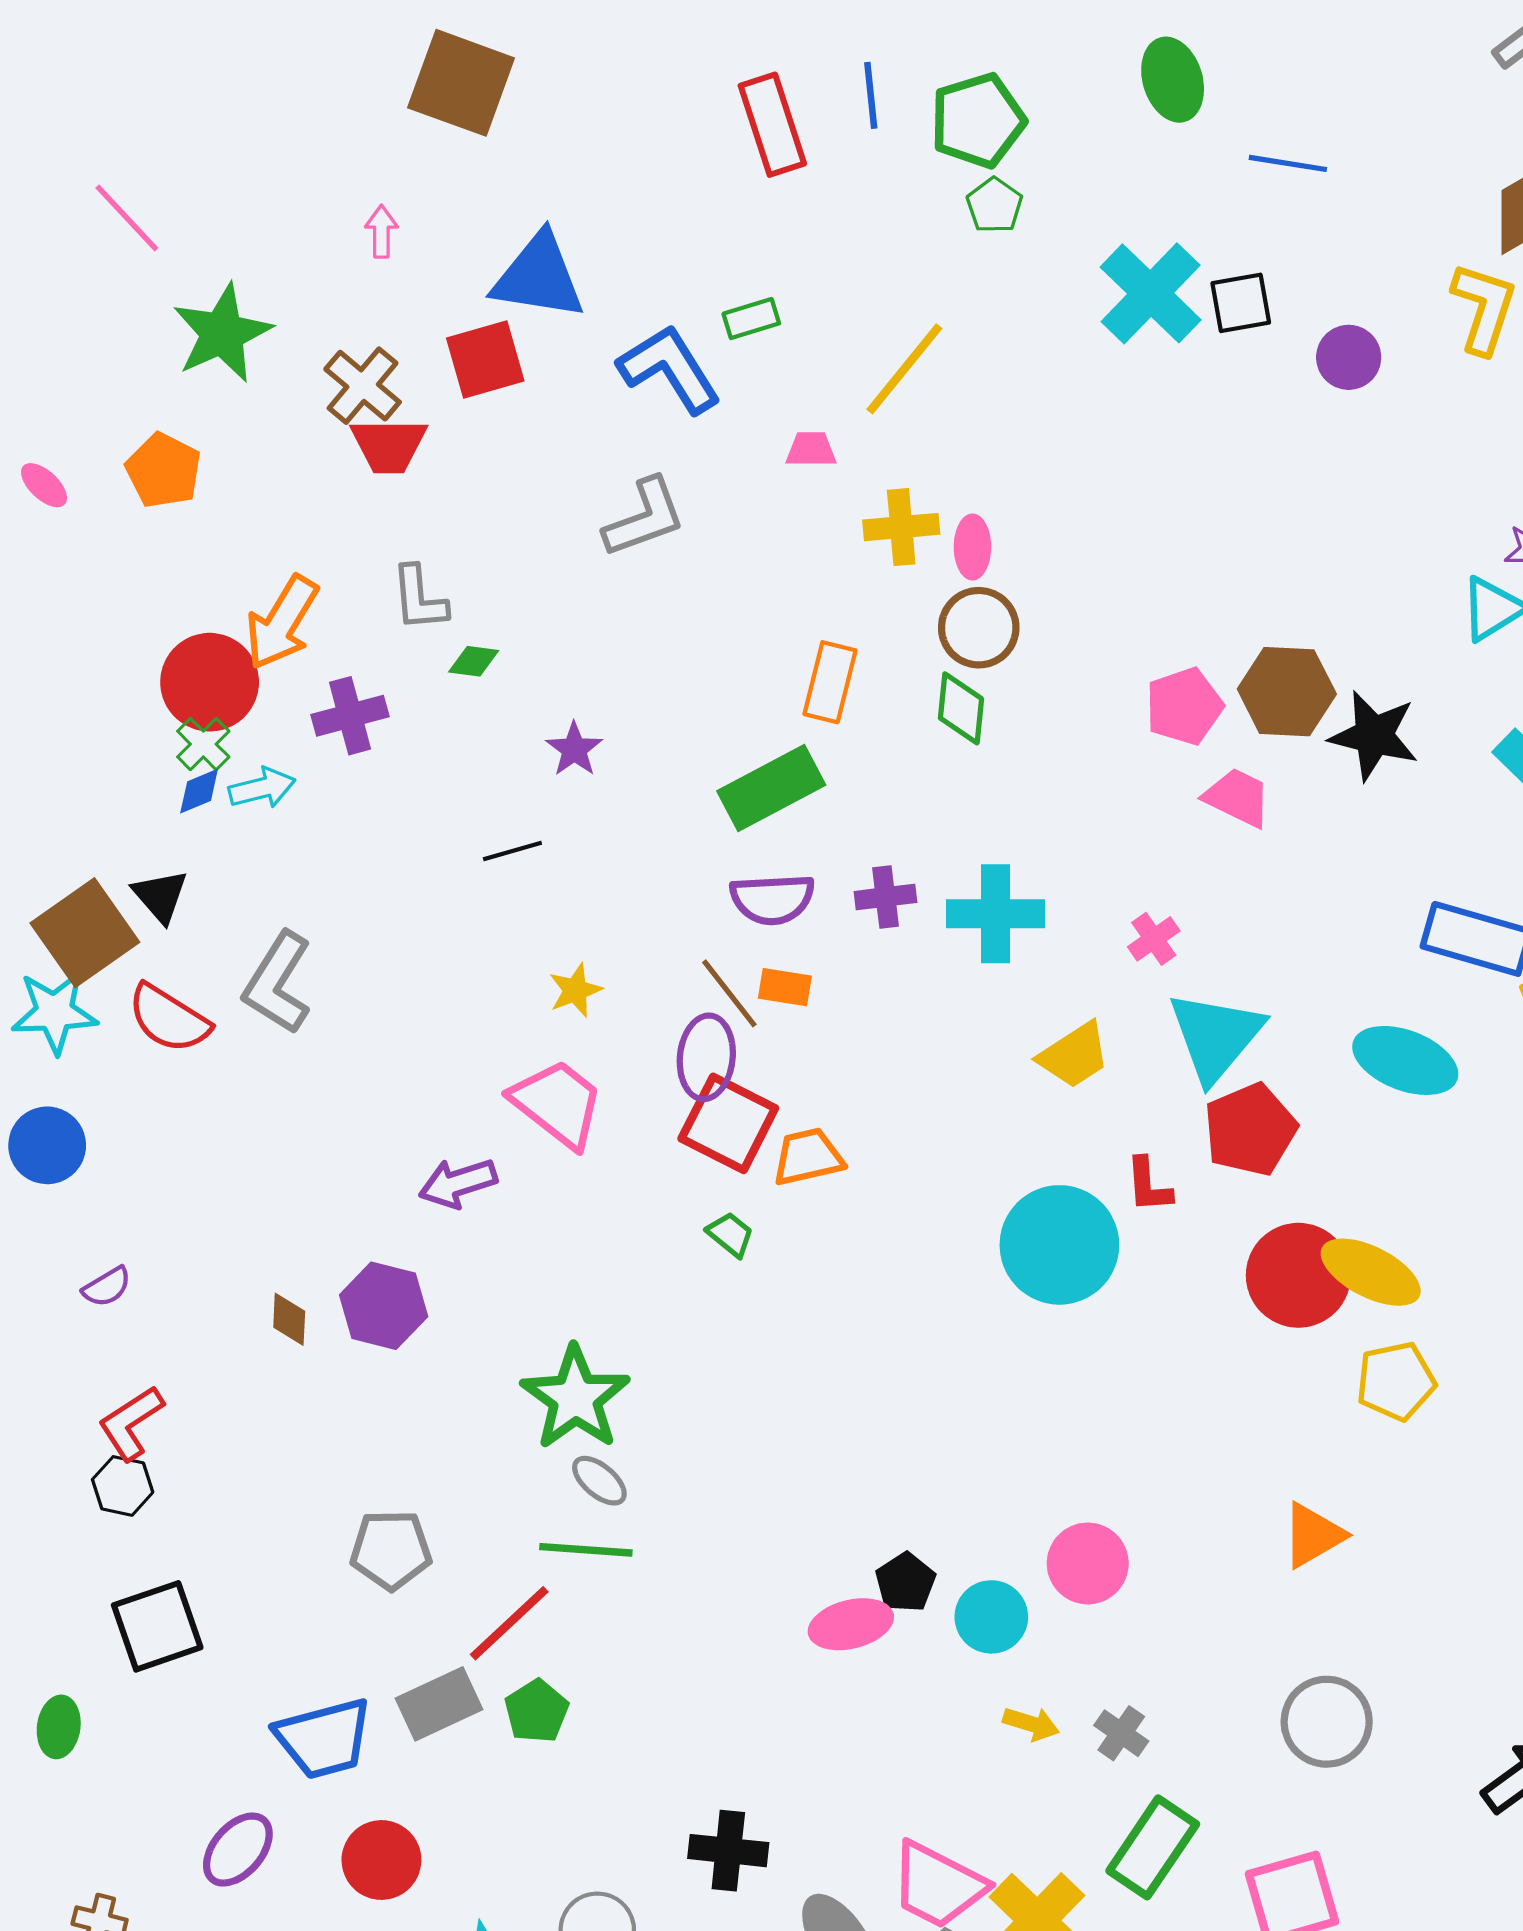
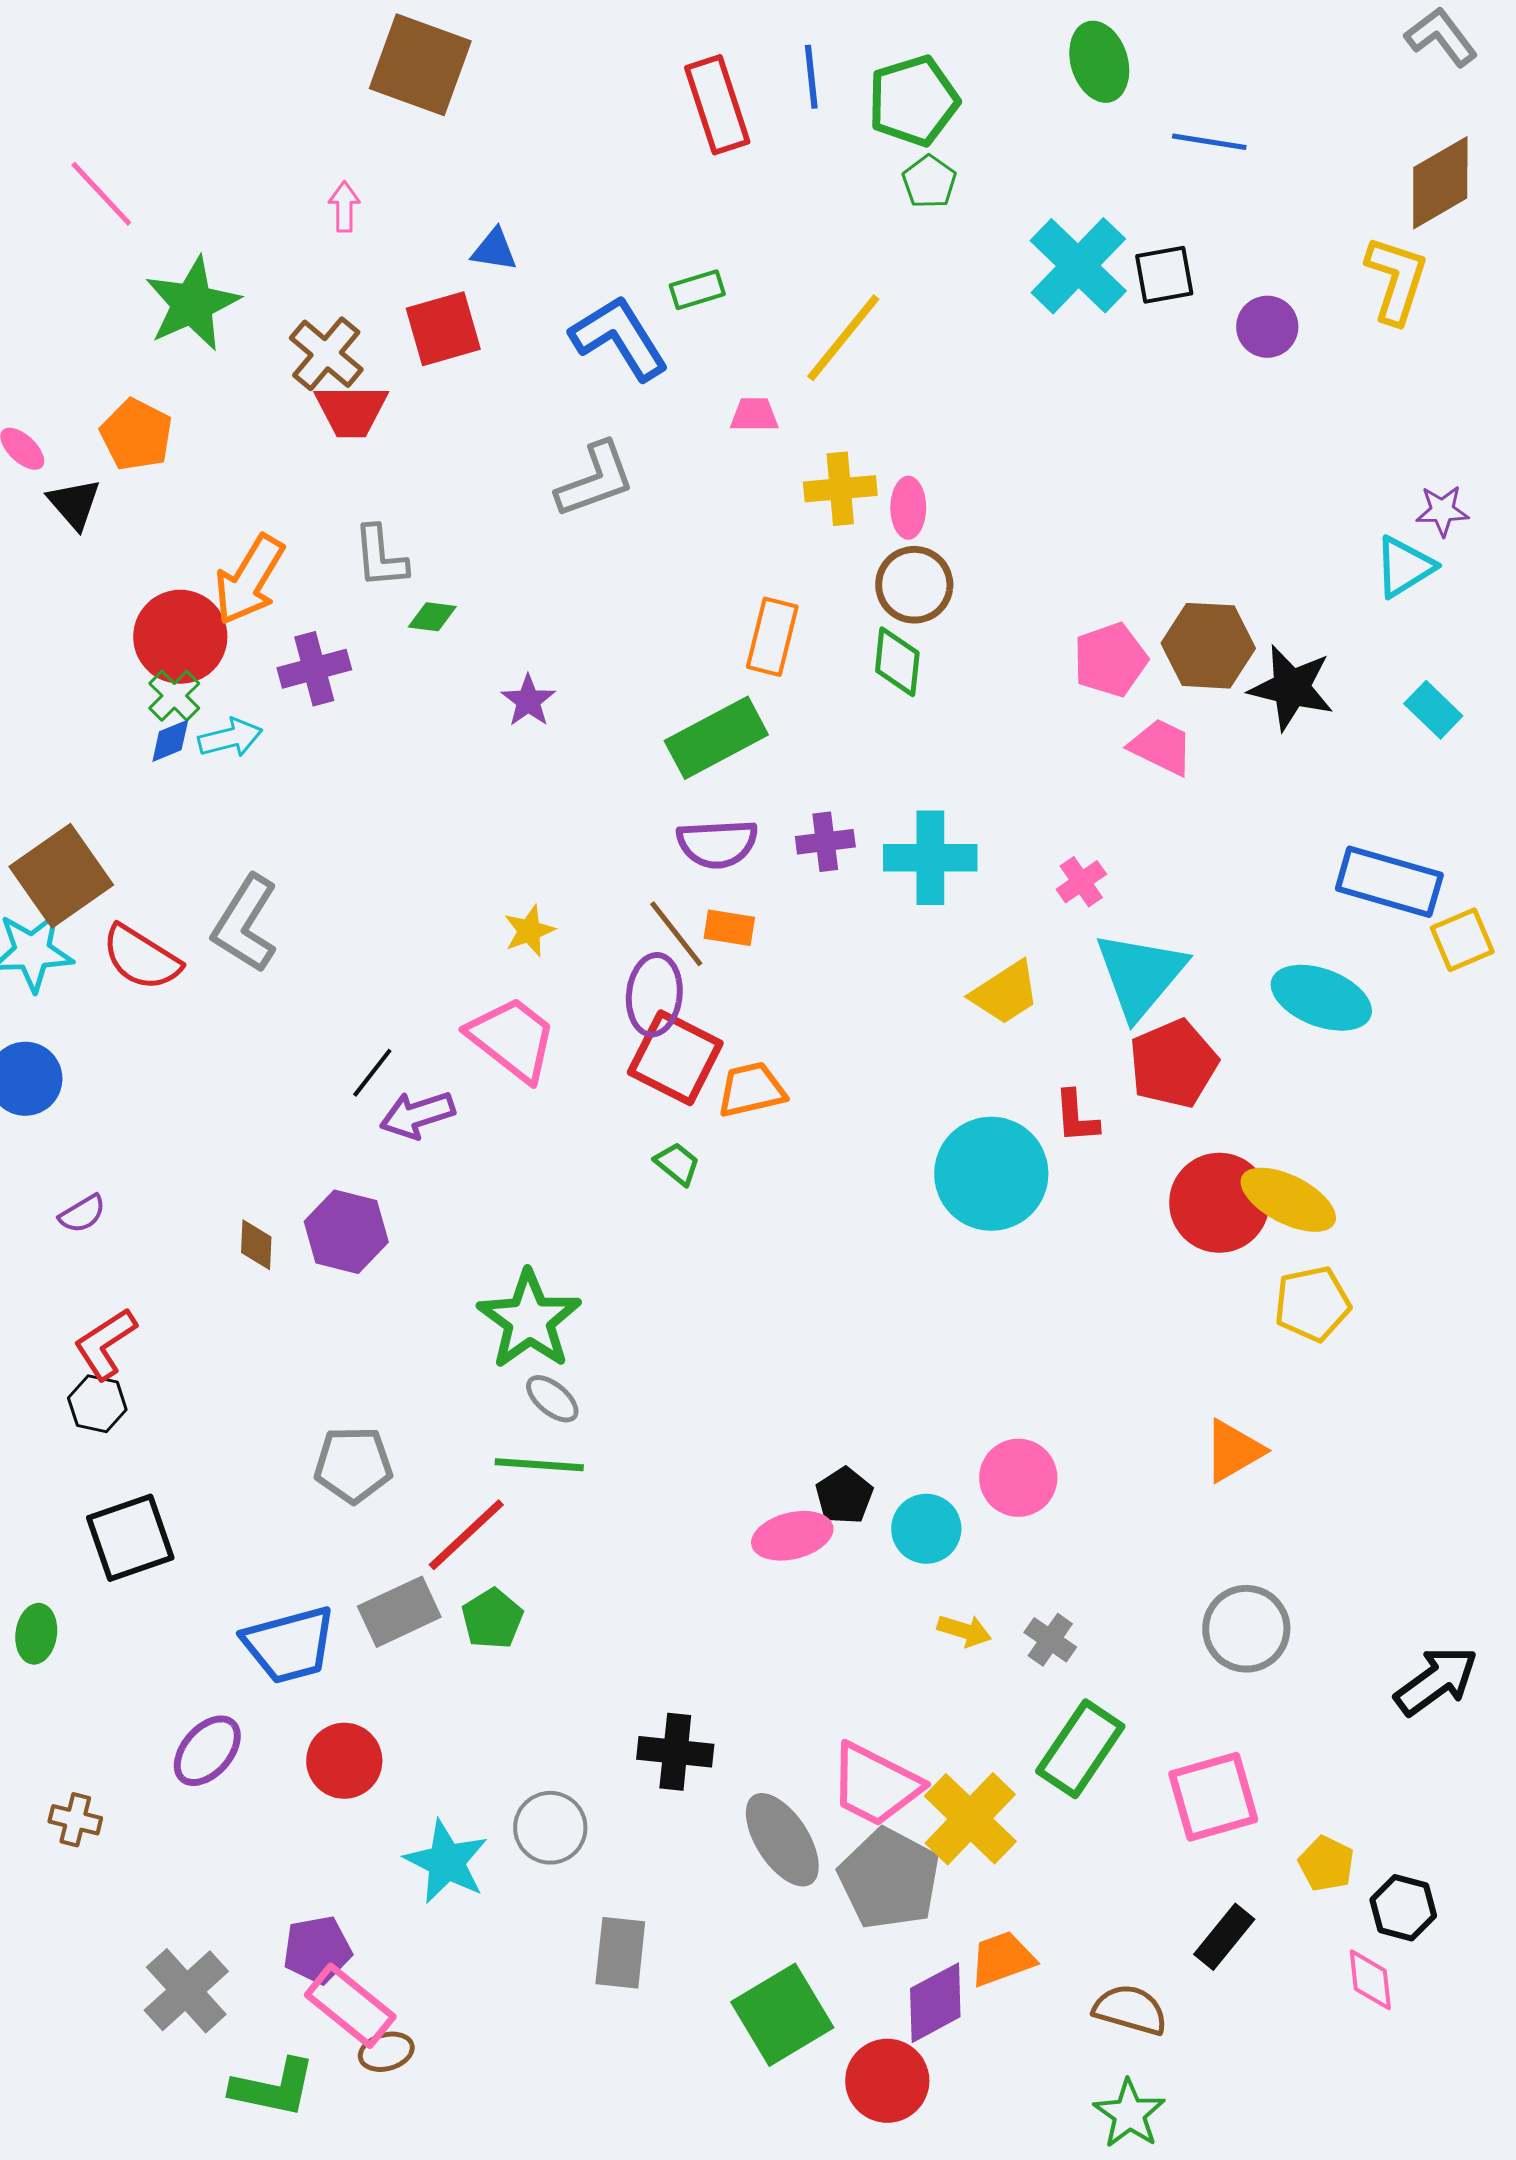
blue triangle: (539, 277) -> (494, 250), size x0.5
black line: (512, 851) -> (372, 1073), moved, turned -36
black triangle: (160, 896) -> (74, 504), moved

